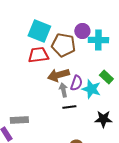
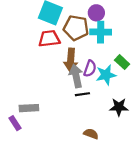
cyan cross: (98, 40) -> (101, 32), moved
brown arrow: (58, 75) -> (71, 60), turned -70
cyan star: (91, 89) -> (106, 75), turned -30
gray arrow: (63, 90) -> (76, 76), size x1.5

